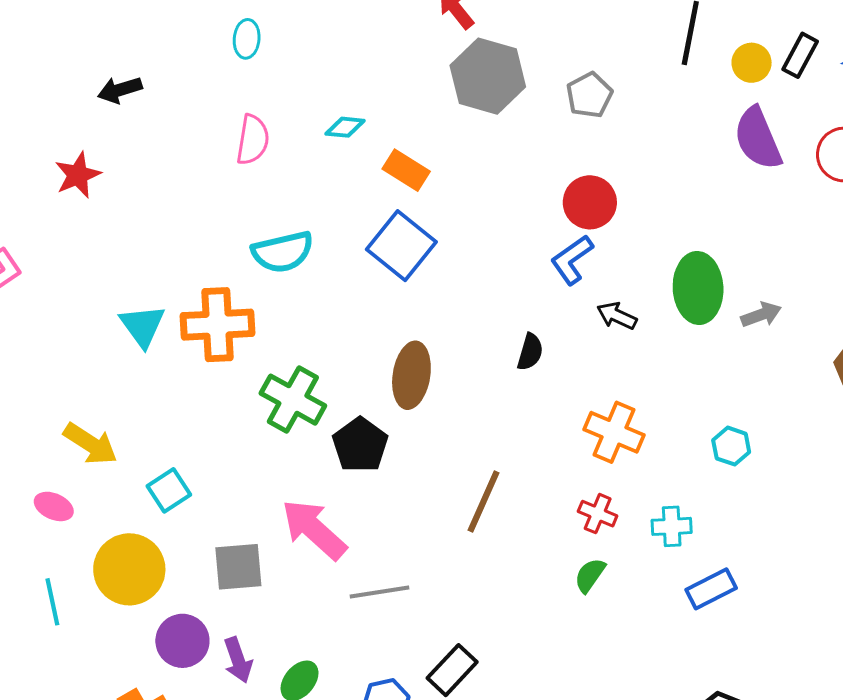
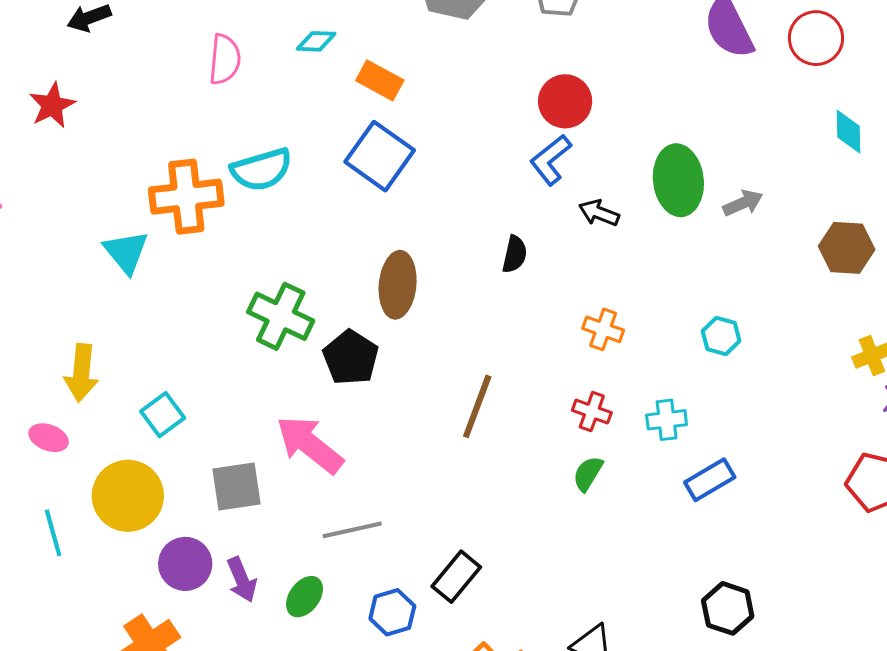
orange cross: (217, 325) -> (186, 197), moved
orange cross: (614, 432) -> (603, 329), size x0.7
yellow arrow: (90, 444) -> (81, 373), turned 66
gray line: (380, 592) -> (352, 530), moved

